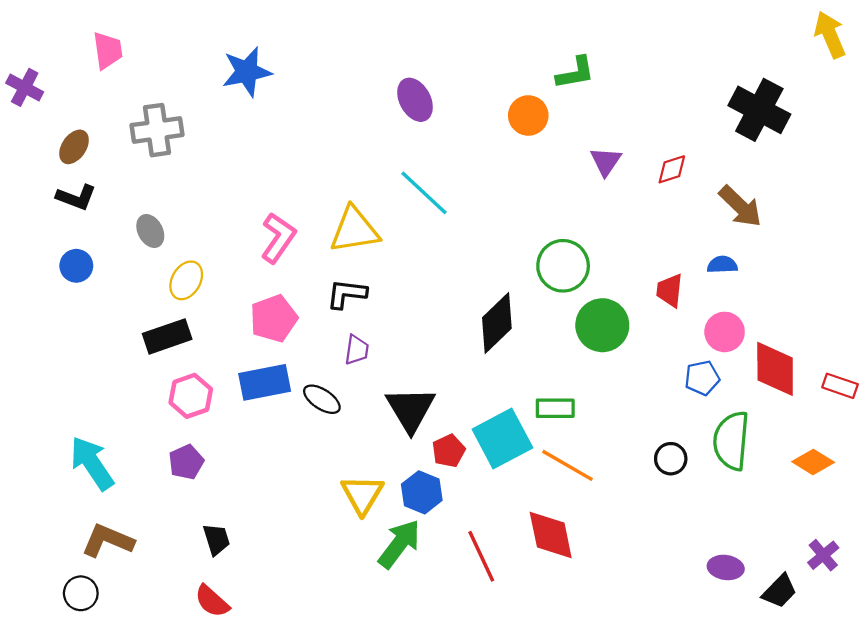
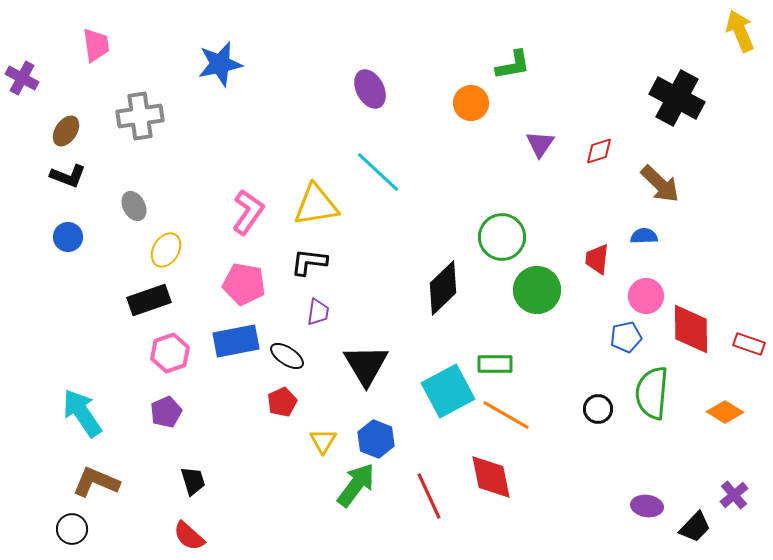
pink pentagon: (274, 318) -> (244, 284), turned 30
red pentagon: (449, 451) -> (282, 402), moved
yellow triangle: (362, 495) -> (323, 441), size x0.7

